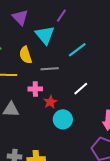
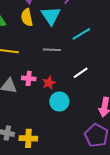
yellow semicircle: (25, 55) -> (27, 17), moved
pink cross: (35, 89) -> (29, 78), moved

